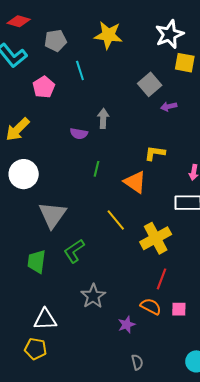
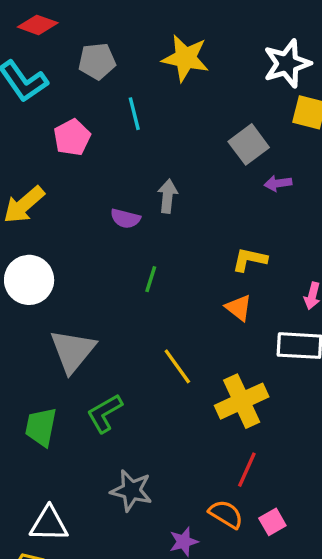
orange triangle: (135, 182) -> (239, 308), moved, size x0.7
gray star: (93, 296) -> (131, 491), turned -30
pink square: (179, 309) -> (272, 522), turned -35

